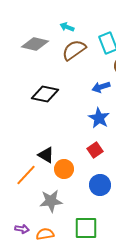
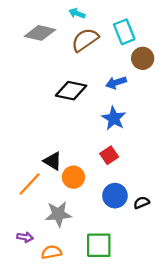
black diamond: (45, 94) -> (71, 91), moved
purple arrow: (22, 229) -> (25, 237), moved

